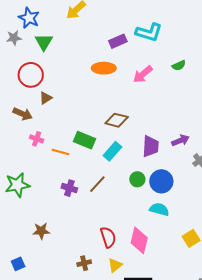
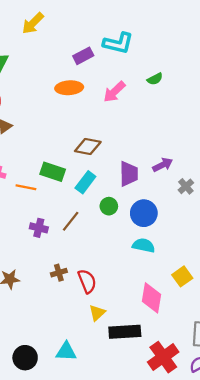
green circle: (137, 179) -> (109, 206), moved
pink diamond: (139, 240) -> (151, 298), moved
brown cross: (84, 263) -> (59, 273), moved

